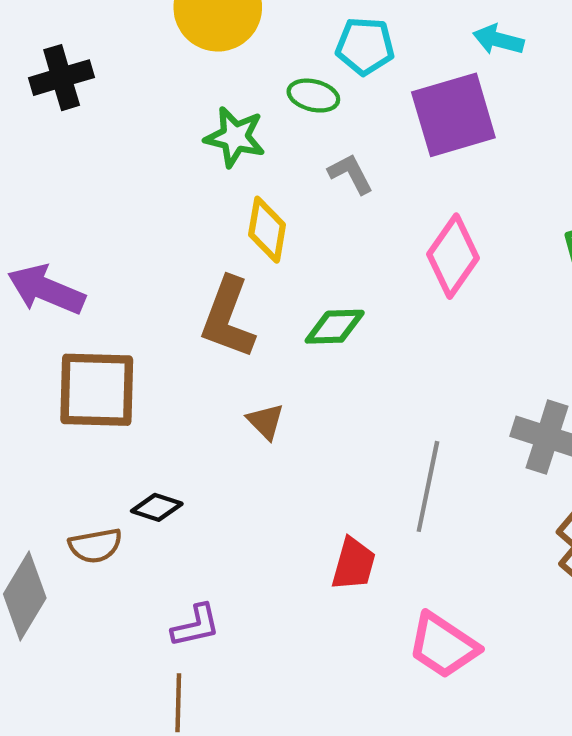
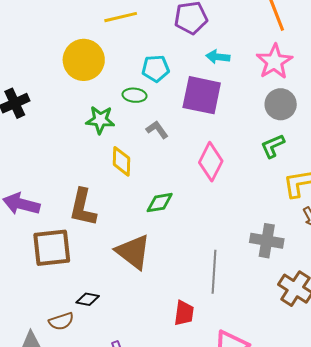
purple square: (453, 115) -> (202, 95), turned 36
brown L-shape: (228, 318) -> (83, 207), moved
brown triangle: (265, 421) -> (133, 252), size x2.0

